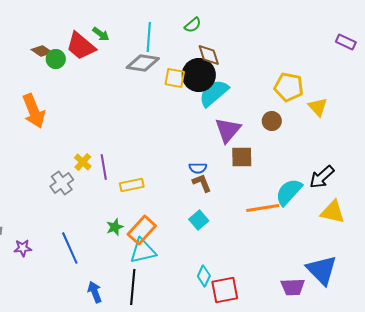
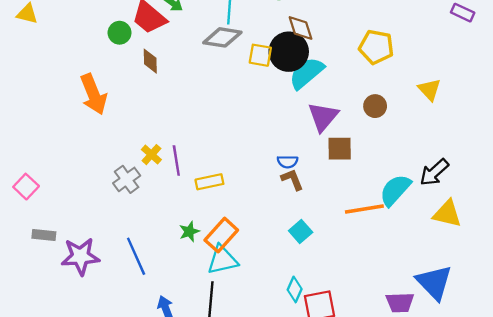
brown diamond: (42, 51) -> (150, 61), moved, turned 55
yellow pentagon: (289, 87) -> (376, 47), moved
cyan square: (199, 220) -> (301, 231), moved
purple star: (23, 248) -> (80, 256), size x1.8

